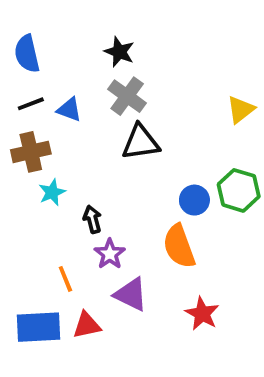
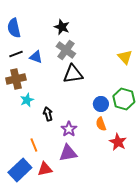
yellow triangle: (241, 110) -> (125, 57), turned -35
orange semicircle: (179, 246) -> (101, 124), moved, size x0.6
purple star: (110, 254) -> (69, 129), moved
purple triangle: (131, 294) -> (68, 153), turned -36
red star: (202, 314) -> (118, 142), moved
blue rectangle: (39, 327) -> (20, 170), turned -40

